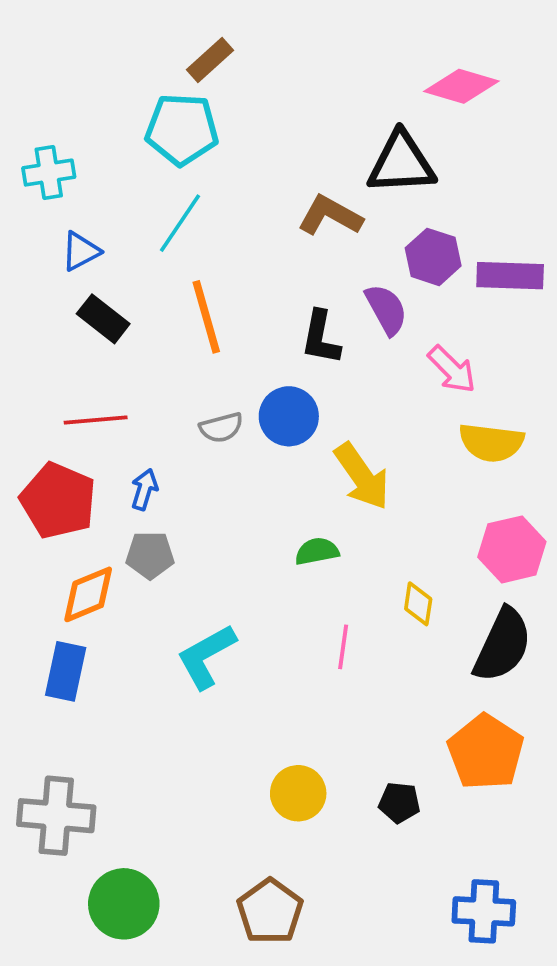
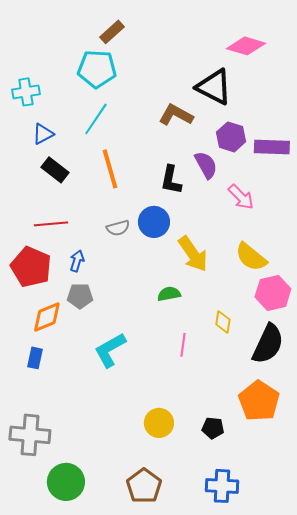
black triangle: (401, 163) -> (214, 87), turned 30
yellow semicircle: (491, 443) -> (251, 257), moved, turned 32
blue rectangle: (66, 671) -> (35, 358), size x0.7
blue cross: (484, 911) -> (222, 486), moved

